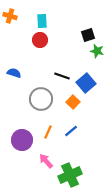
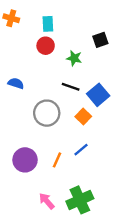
green star: (97, 51) -> (74, 58), moved
orange line: (48, 132) -> (57, 160), moved
pink arrow: (46, 161) -> (47, 201), moved

